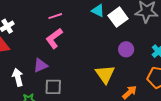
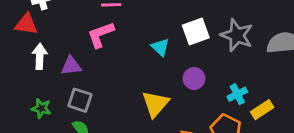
cyan triangle: (98, 11) -> (160, 47), moved
white arrow: (18, 77) -> (40, 56), moved

